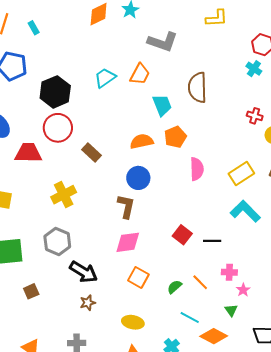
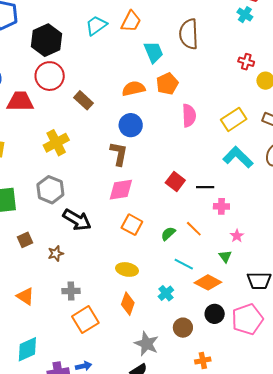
pink cross: (229, 272) -> (221, 206), moved
brown star: (88, 303) -> (56, 253), moved

